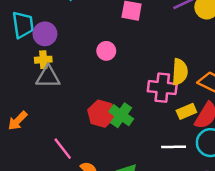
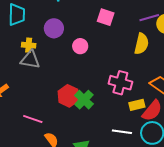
purple circle: (45, 34) -> (54, 28), moved
yellow semicircle: (180, 72) -> (142, 44), moved
pink line: (63, 149) -> (33, 119), turned -42

